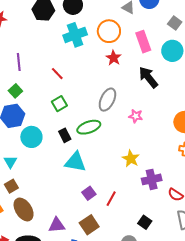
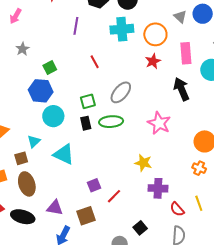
purple line: (19, 62) -> (76, 26), moved
gray ellipse: (107, 100) -> (121, 92), moved
green square: (59, 104) -> (88, 101), moved
pink star: (136, 116) -> (159, 123), size x1.6
yellow star: (131, 159) -> (143, 163), turned -30
cyan triangle: (10, 162) -> (34, 141), moved
cyan triangle: (75, 162) -> (64, 154), moved

